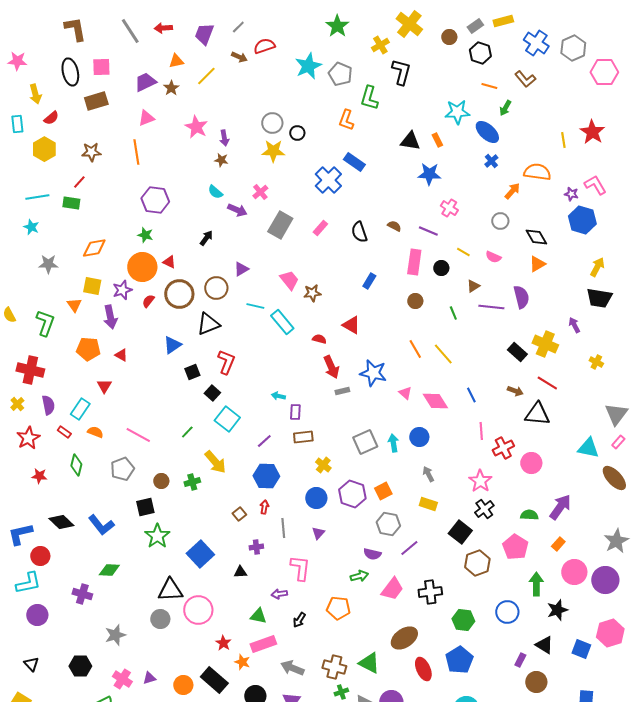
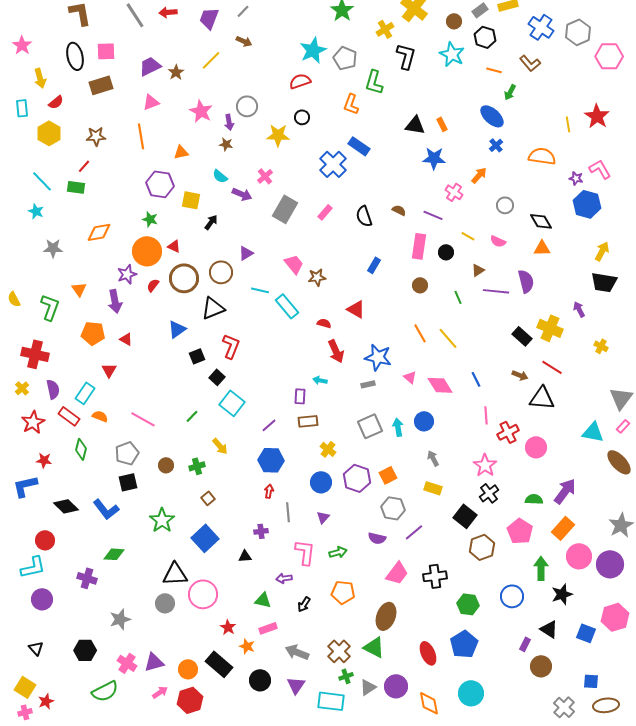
red semicircle: (264, 46) -> (300, 81), moved
pink star: (17, 61) -> (22, 45), turned 30
orange triangle: (176, 61) -> (181, 152), moved
cyan star: (457, 112) -> (452, 54), moved, turned 30
gray circle: (272, 123) -> (247, 106), moved
orange arrow: (512, 191) -> (479, 175), moved
cyan line: (37, 197) -> (42, 181), turned 55
orange triangle: (537, 264) -> (542, 248), turned 30
yellow square: (92, 286) -> (191, 200), moved
gray rectangle: (342, 391) -> (368, 384), moved
cyan arrow: (278, 396) -> (320, 380), moved
red rectangle: (64, 432) -> (69, 416), size x1.5
yellow arrow: (215, 462) -> (220, 446), size x0.7
black square: (145, 507) -> (128, 482), moved
brown square: (239, 514) -> (208, 498), moved
blue L-shape: (20, 534) -> (25, 486), moved
orange rectangle: (558, 544) -> (563, 528), size x1.6
green arrow: (359, 576) -> (338, 552), moved
brown ellipse: (404, 638) -> (386, 616), moved, turned -36
pink rectangle: (263, 644) -> (268, 628), size x0.7
brown cross: (334, 667) -> (339, 651), turned 30
purple triangle: (149, 678) -> (154, 662), size x1.5

